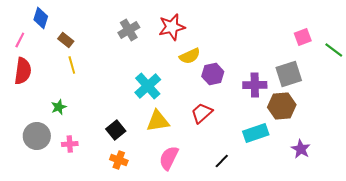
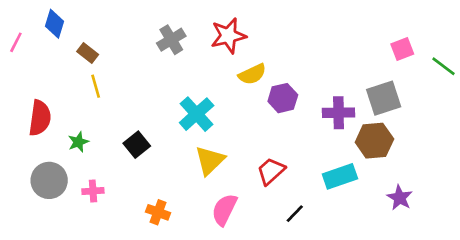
pink line: (20, 40) -> (16, 42), moved
red semicircle: (23, 71) -> (40, 118), moved
red trapezoid: (202, 113) -> (271, 171), moved
yellow triangle: (158, 121) -> (210, 160), turned -35
black square: (116, 130) -> (137, 145), moved

